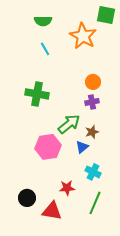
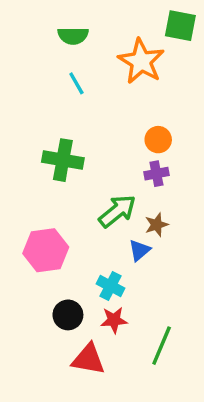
pink hexagon: (48, 147) -> (46, 250), moved
cyan cross: (93, 172) -> (111, 286), moved
black circle: (27, 198) -> (68, 315), moved

